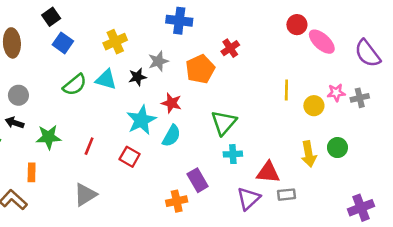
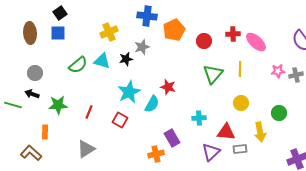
blue cross: (179, 21) -> (147, 16), moved
red circle: (297, 25) -> (204, 41), moved
pink ellipse: (322, 42) -> (256, 42), moved
blue square: (63, 43) -> (58, 33), moved, turned -35
red cross: (230, 48) -> (233, 34), moved, turned 32
orange pentagon: (200, 69) -> (174, 30), moved
red star: (171, 103) -> (168, 87), moved
yellow circle: (314, 106) -> (241, 103), moved
green triangle: (224, 123) -> (213, 74), moved
yellow arrow: (309, 154) -> (260, 132), moved

